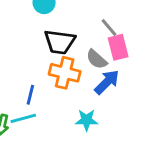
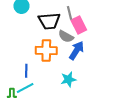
gray line: (109, 28) -> (69, 13), turned 40
black trapezoid: (60, 42) -> (49, 21), moved

